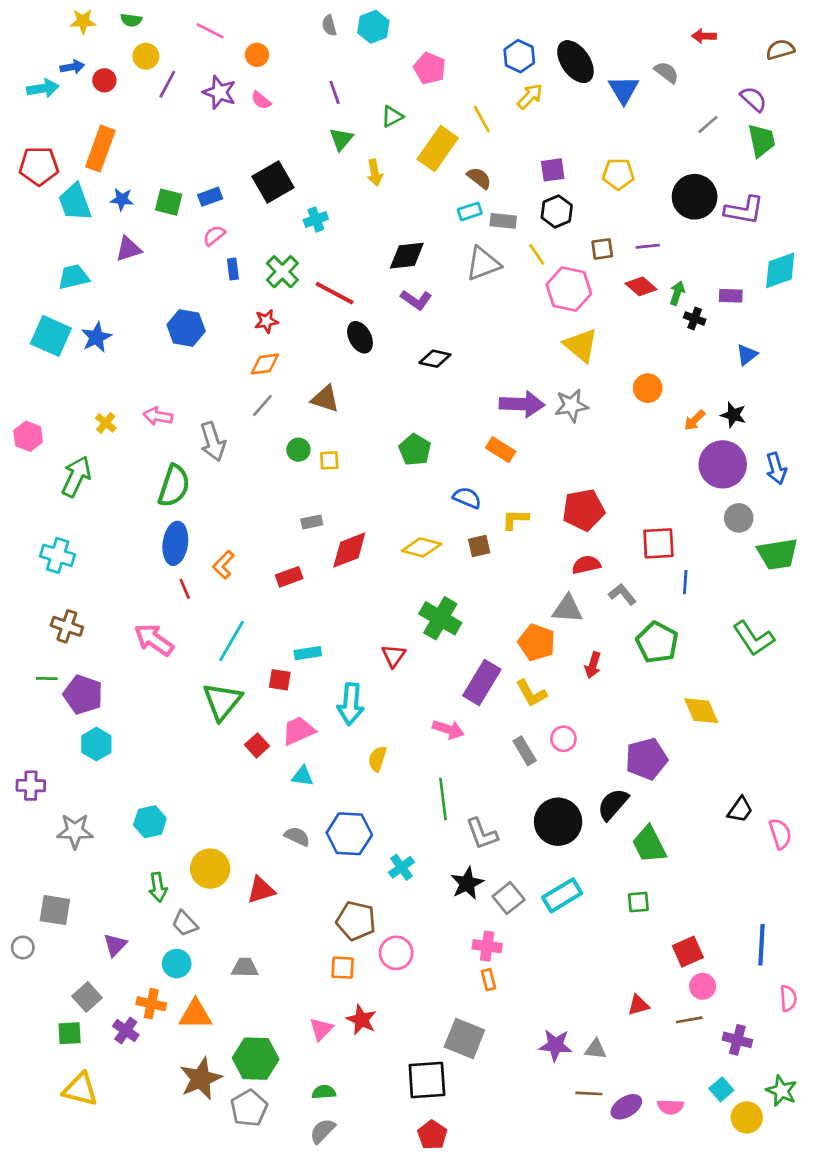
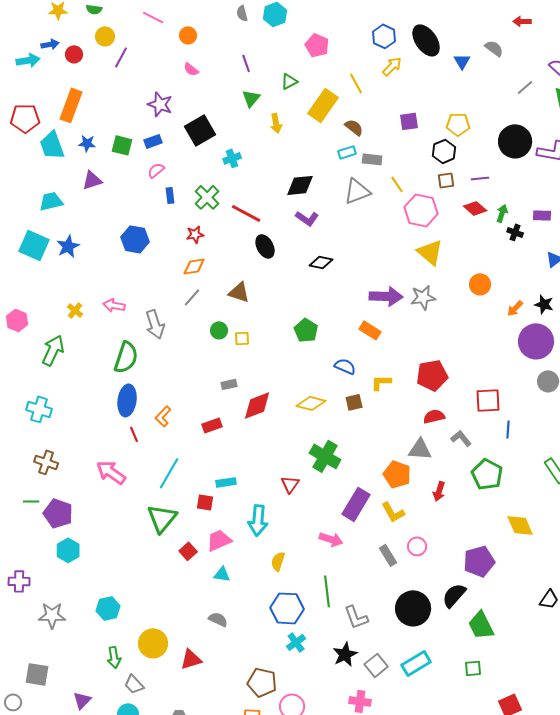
blue triangle: (624, 90) -> (462, 61), size x0.7
purple star: (219, 92) -> (160, 104), moved
black hexagon: (557, 211) -> (444, 151), moved
blue hexagon: (349, 834) -> (287, 608), moved

